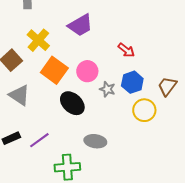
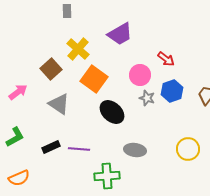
pink circle: (87, 71) -> (140, 75), moved
yellow circle: (144, 110) -> (188, 149), moved
purple line: (39, 140) -> (79, 149), turned 40

